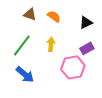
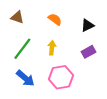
brown triangle: (30, 14) -> (17, 17), moved
pink hexagon: (73, 67) -> (61, 77), moved

